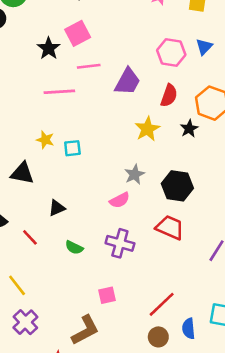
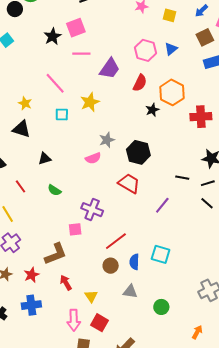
pink line: (59, 92) -> (55, 83), moved, turned 45
yellow star: (147, 129) -> (90, 102), moved
yellow star: (45, 140) -> (25, 103), moved
red line: (30, 237) -> (21, 186), moved
purple cross: (120, 243) -> (92, 210), moved

